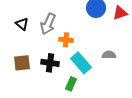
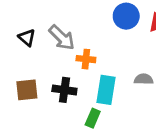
gray arrow: (48, 24) -> (62, 38), turned -70
cyan rectangle: (81, 63) -> (106, 90), turned 50

